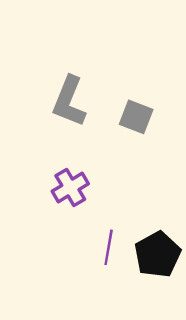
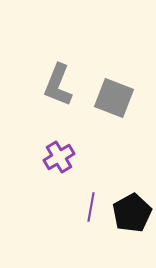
gray square: (136, 117) -> (114, 98), size x1.4

